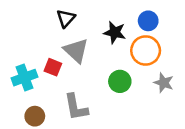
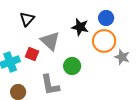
black triangle: (66, 18) -> (27, 19), moved
green circle: (120, 81) -> (72, 66), moved
gray star: (164, 83) -> (122, 57), moved

